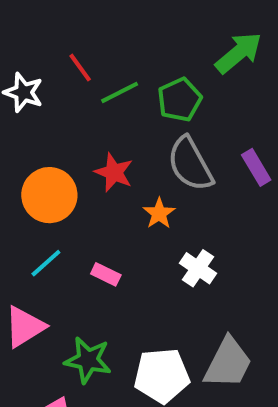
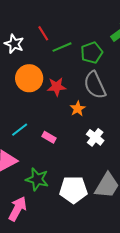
red star: (114, 172) -> (57, 87), turned -30
orange circle: (49, 195) -> (29, 78), moved

